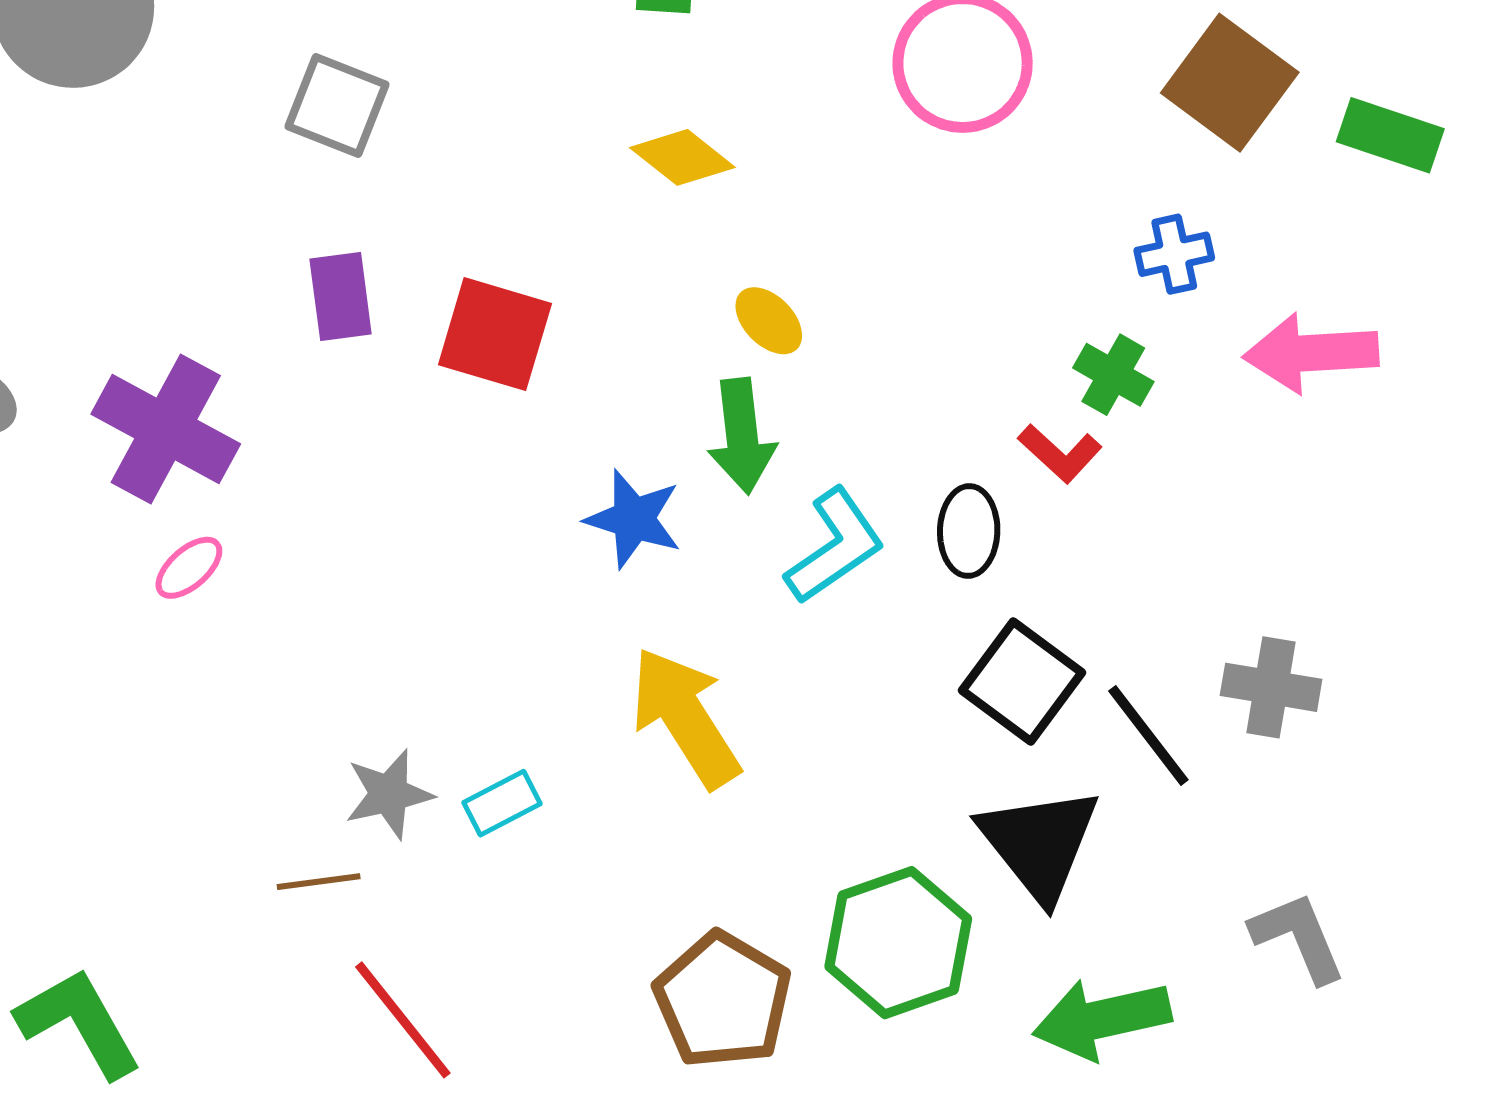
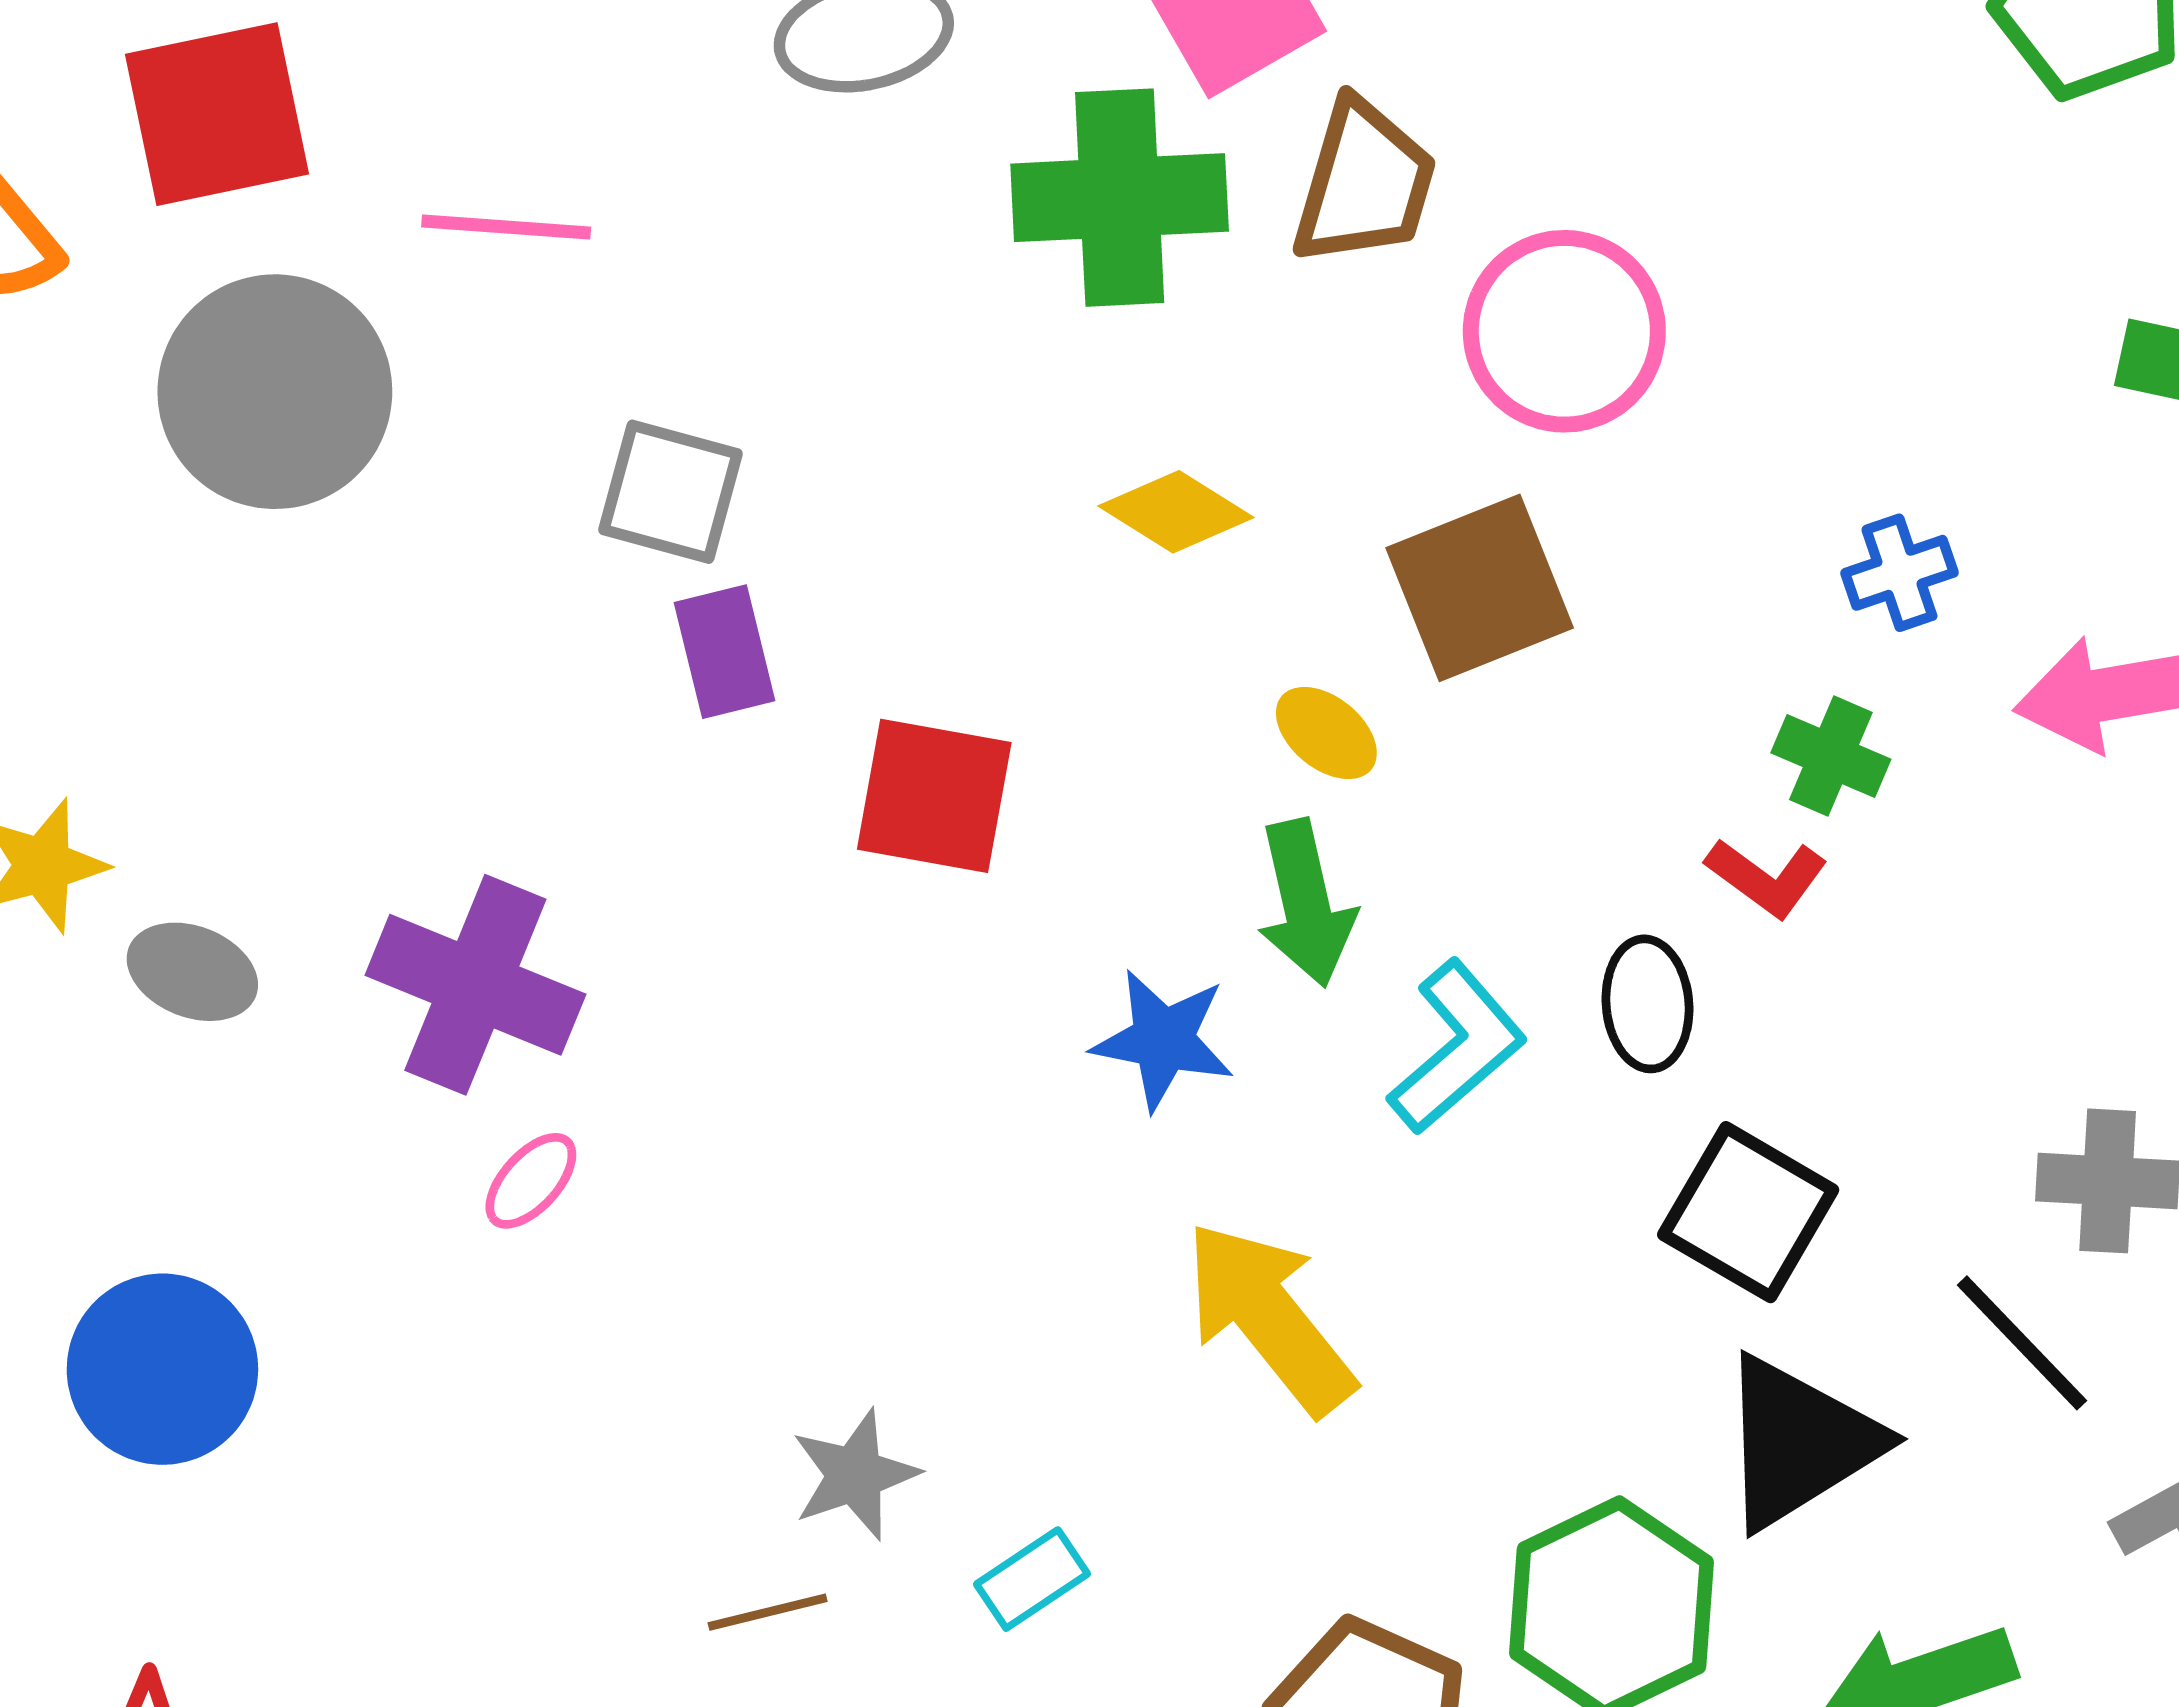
brown square: (1230, 83) -> (1480, 588), moved, turned 38
purple rectangle: (341, 296) -> (724, 652), moved
black line: (1148, 735) -> (2022, 1343), moved
cyan rectangle: (502, 803) -> (1032, 1579), moved
black triangle: (1039, 843) -> (1799, 1442), turned 43

